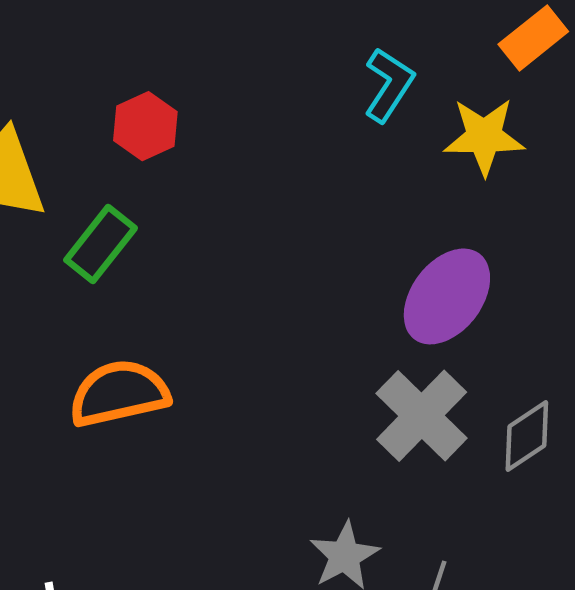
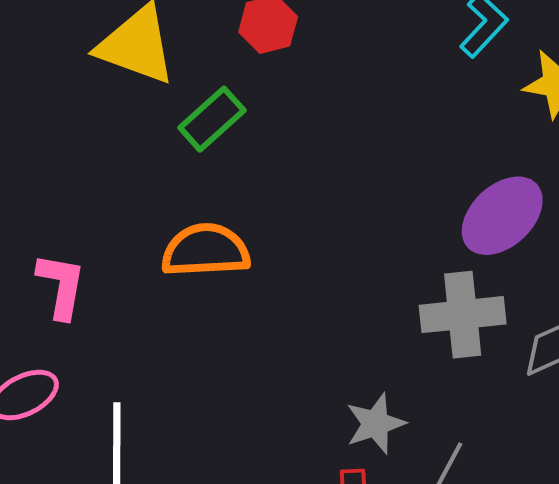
gray cross: (422, 416) -> (463, 315), turned 30

